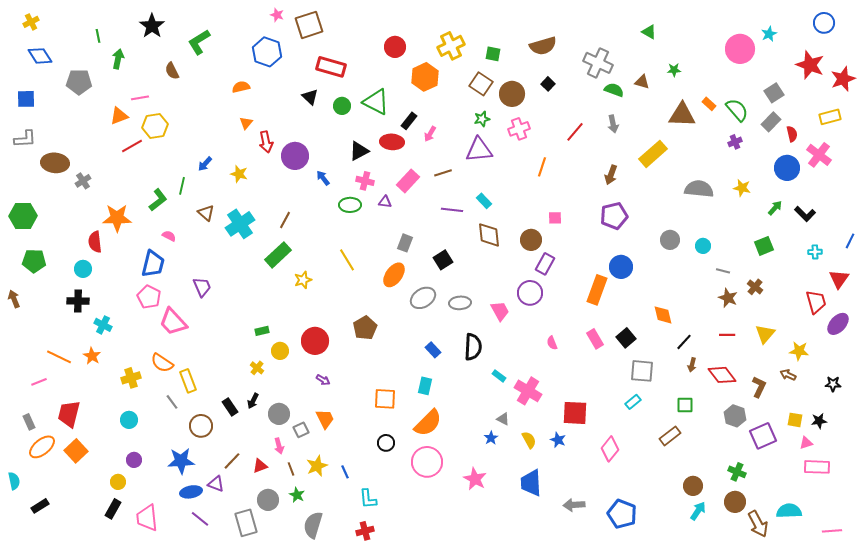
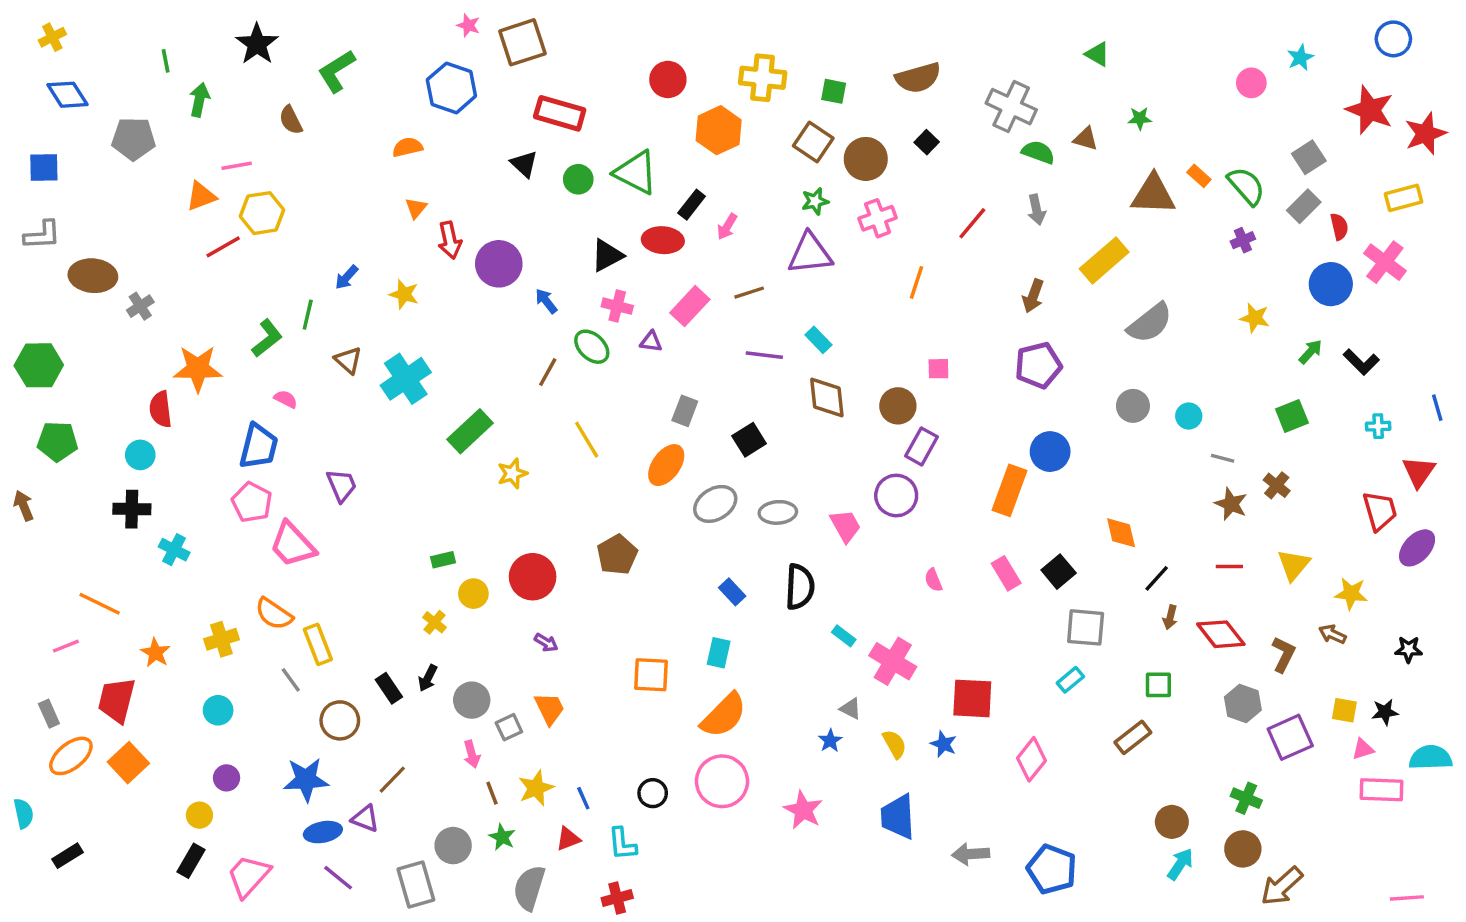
yellow cross: (451, 46) -> (763, 78), turned 32
pink circle: (740, 49) -> (1251, 83), size x0.6
gray semicircle: (699, 189) -> (1150, 323), moved, turned 136
green ellipse: (350, 205) -> (592, 347), turned 45
brown line: (285, 220) -> (548, 372), moved
blue line: (850, 241) -> (1437, 408), turned -42
orange star: (92, 356) -> (155, 653), moved
black circle: (386, 443) -> (653, 793), moved
red triangle: (260, 466) -> (568, 839), moved
cyan semicircle: (789, 511) -> (1431, 758), moved
pink trapezoid: (147, 518) -> (248, 876), turned 48
brown arrow: (758, 524) -> (1282, 886), turned 76

